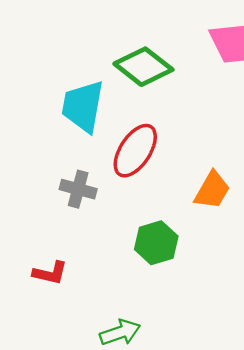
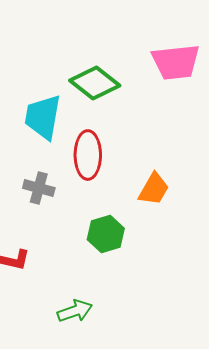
red ellipse: (135, 151) -> (88, 155), turned -33

